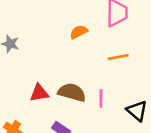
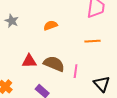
orange semicircle: (79, 32) -> (50, 25), moved

